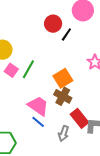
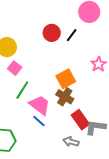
red circle: (53, 24) -> (52, 33), moved
green line: (28, 69) -> (22, 90), moved
gray arrow: (64, 133) -> (71, 142), moved, turned 84

